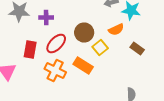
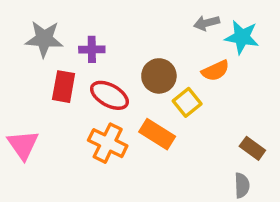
red ellipse: (56, 44) -> (109, 95), turned 75
brown rectangle: (137, 48) -> (252, 148), moved
red rectangle: (30, 50) -> (64, 87), moved

